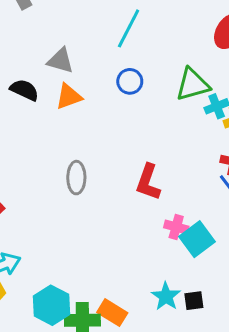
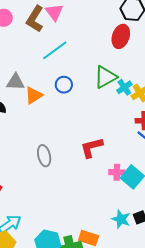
cyan line: (129, 28) -> (55, 50), turned 40
orange triangle: (69, 97) -> (34, 95), moved
red L-shape: (148, 182) -> (92, 147), turned 70

